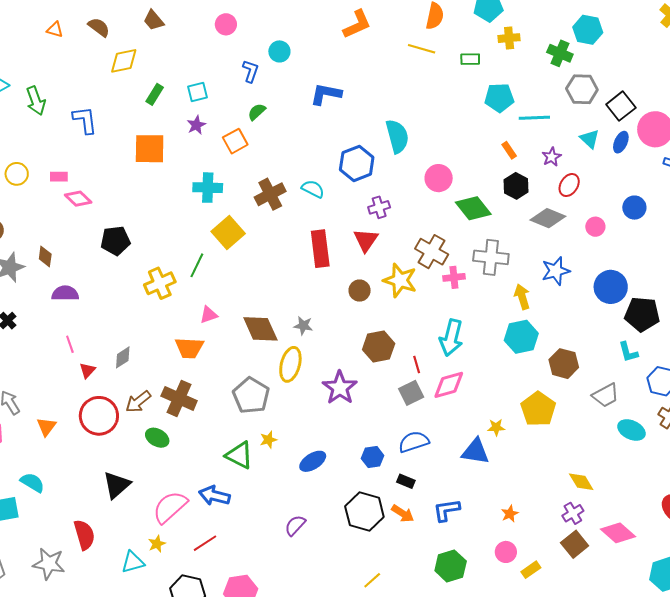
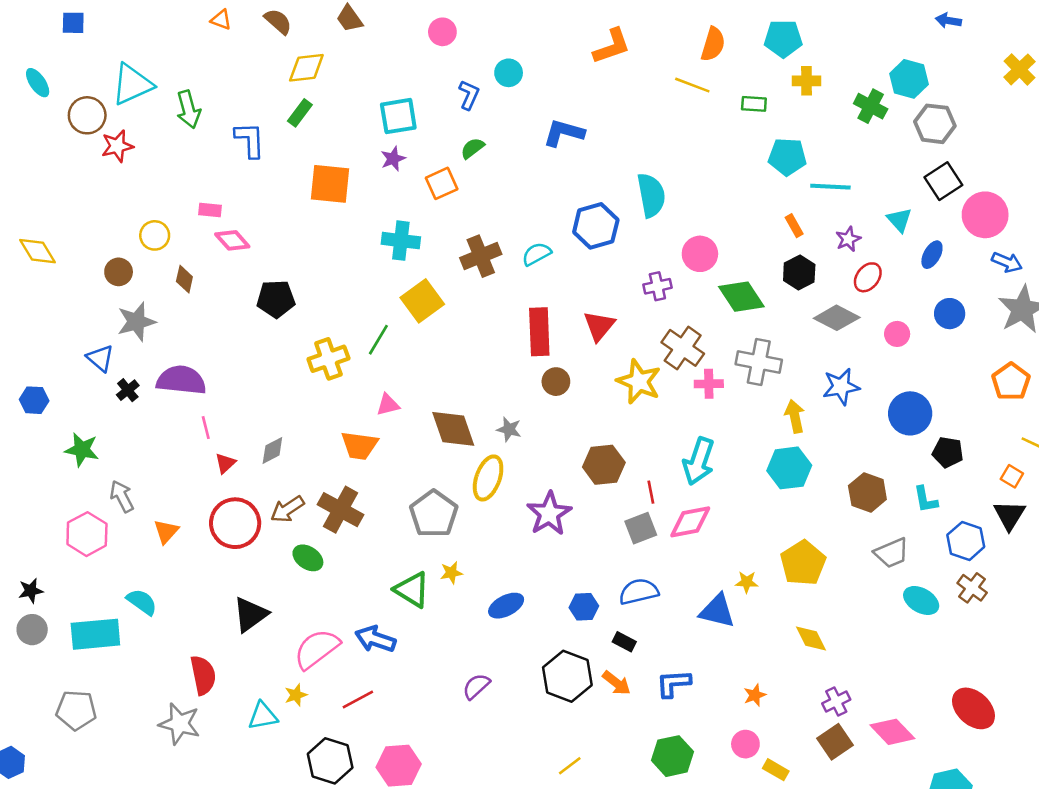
gray hexagon: (582, 89) -> (935, 124), moved
cyan square: (198, 92) -> (398, 116), size x1.4
green rectangle: (155, 94) -> (300, 113), moved
blue ellipse: (621, 142) -> (932, 255), moved
yellow circle: (17, 174) -> (155, 235), moved
cyan semicircle: (313, 189) -> (537, 254), turned -60
purple cross: (379, 207) -> (657, 286), moved
brown diamond: (45, 256) -> (184, 279), moved
brown circle: (360, 291) -> (556, 382), moved
purple semicircle: (65, 293) -> (181, 380), moved, size x1.4
black pentagon: (642, 314) -> (948, 452), size x0.7
brown hexagon: (564, 364) -> (867, 492), moved
yellow diamond: (581, 482) -> (811, 639), moved
gray star: (49, 564) -> (180, 724), moved
yellow rectangle: (531, 570) -> (776, 770), turned 60

